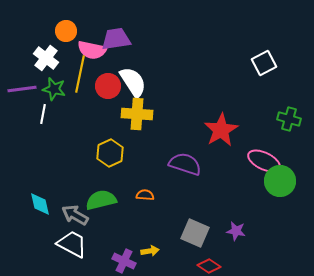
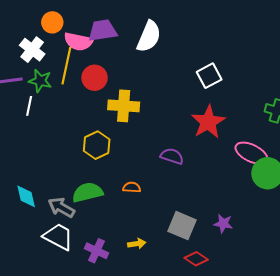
white square: (264, 63) -> (209, 76), moved
white semicircle: (133, 82) -> (149, 36), moved, turned 56
purple semicircle: (185, 164) -> (172, 156), size x0.7
purple cross: (124, 261) -> (97, 251), moved

